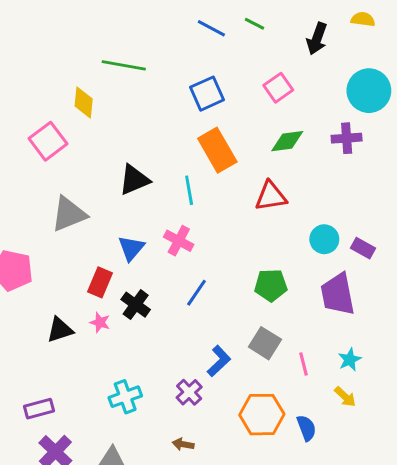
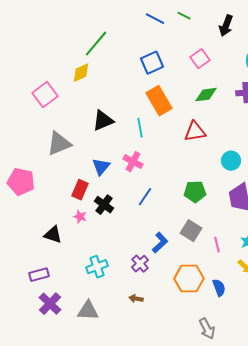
green line: (124, 65) -> (96, 44), turned -60
yellow diamond: (84, 103) -> (81, 73), moved, turned 60
black triangle: (60, 330) -> (53, 235), moved, turned 36

